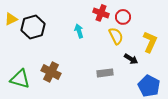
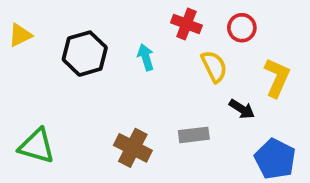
red circle: (123, 17) -> (242, 28), moved
black hexagon: (33, 27) -> (85, 54), moved
brown cross: (51, 72) -> (133, 148), moved

